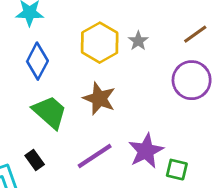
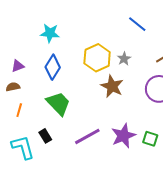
brown star: (99, 98) -> (112, 86), moved
green square: (177, 170) -> (150, 139), moved

